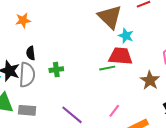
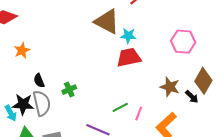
green line: (107, 68) -> (120, 107), moved
brown star: (150, 80) -> (170, 87), moved

